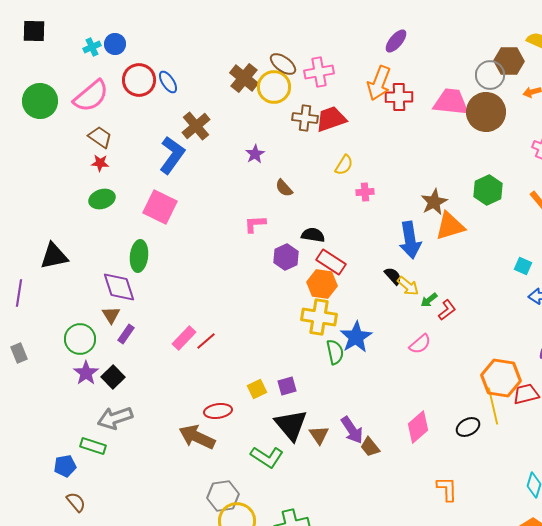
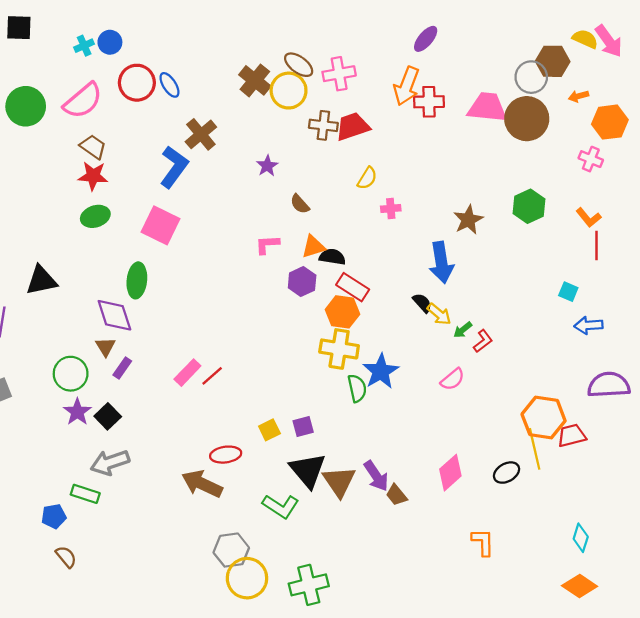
red star: (100, 163) -> (93, 176), size x1.5
orange triangle: (450, 226) -> (313, 247), moved, size x0.7
brown triangle: (319, 435) -> (339, 482), size x1.5

